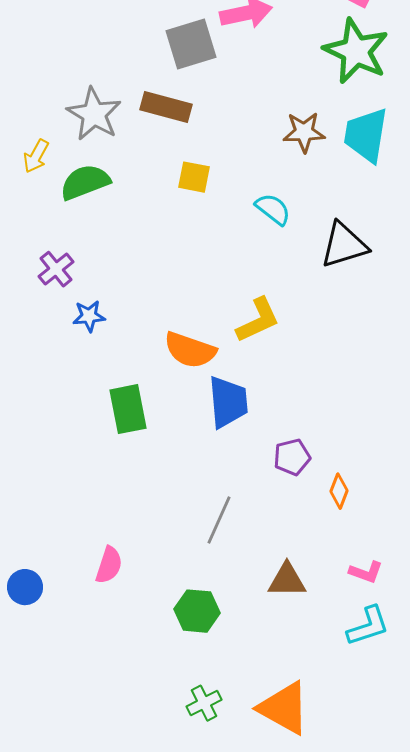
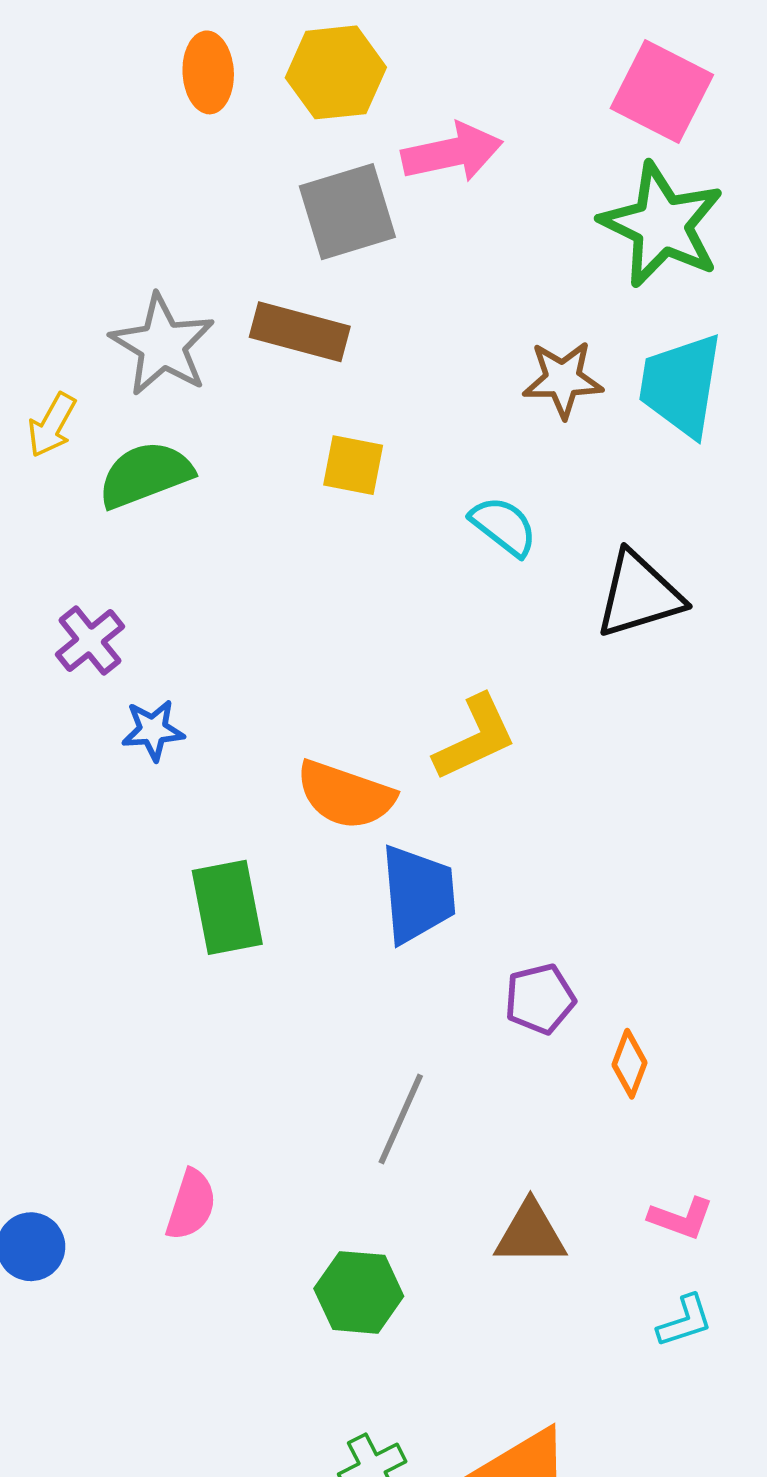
cyan L-shape: (368, 626) -> (685, 1321), size x0.7

